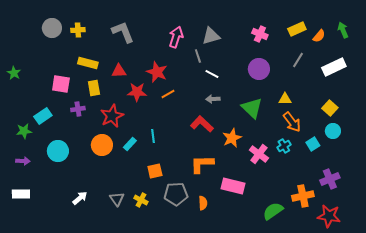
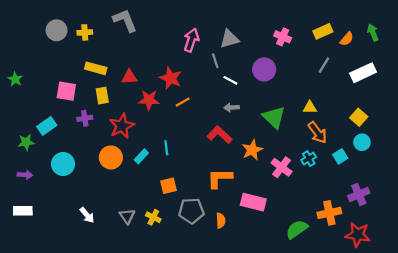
gray L-shape: (123, 32) -> (125, 21), moved
purple circle: (259, 69) -> (264, 69), moved
white arrow: (80, 198) -> (87, 215), turned 91

